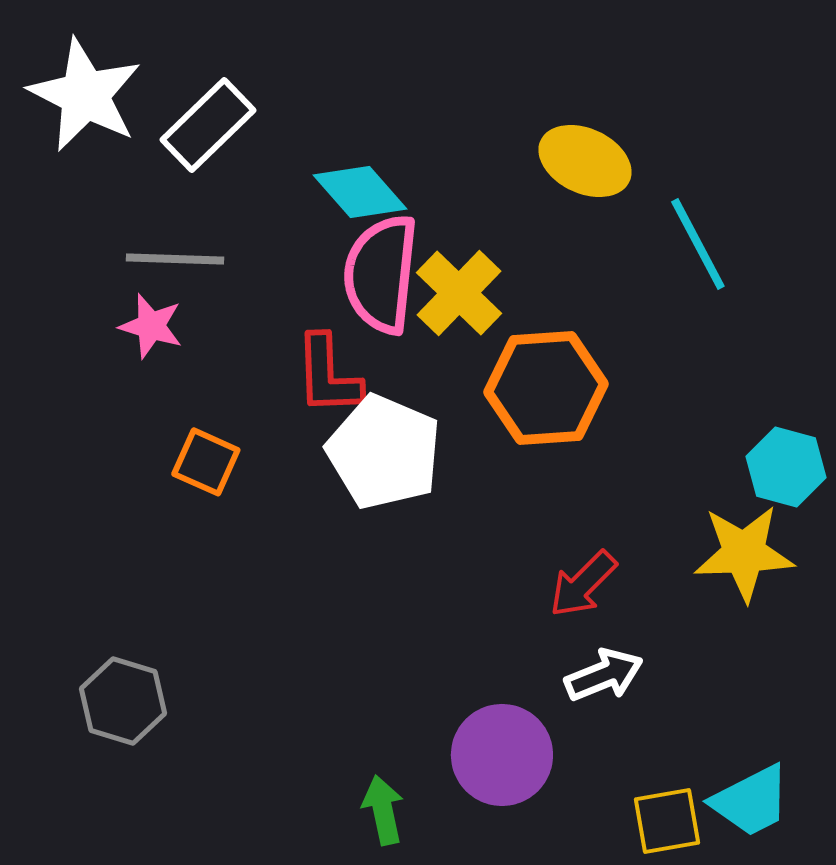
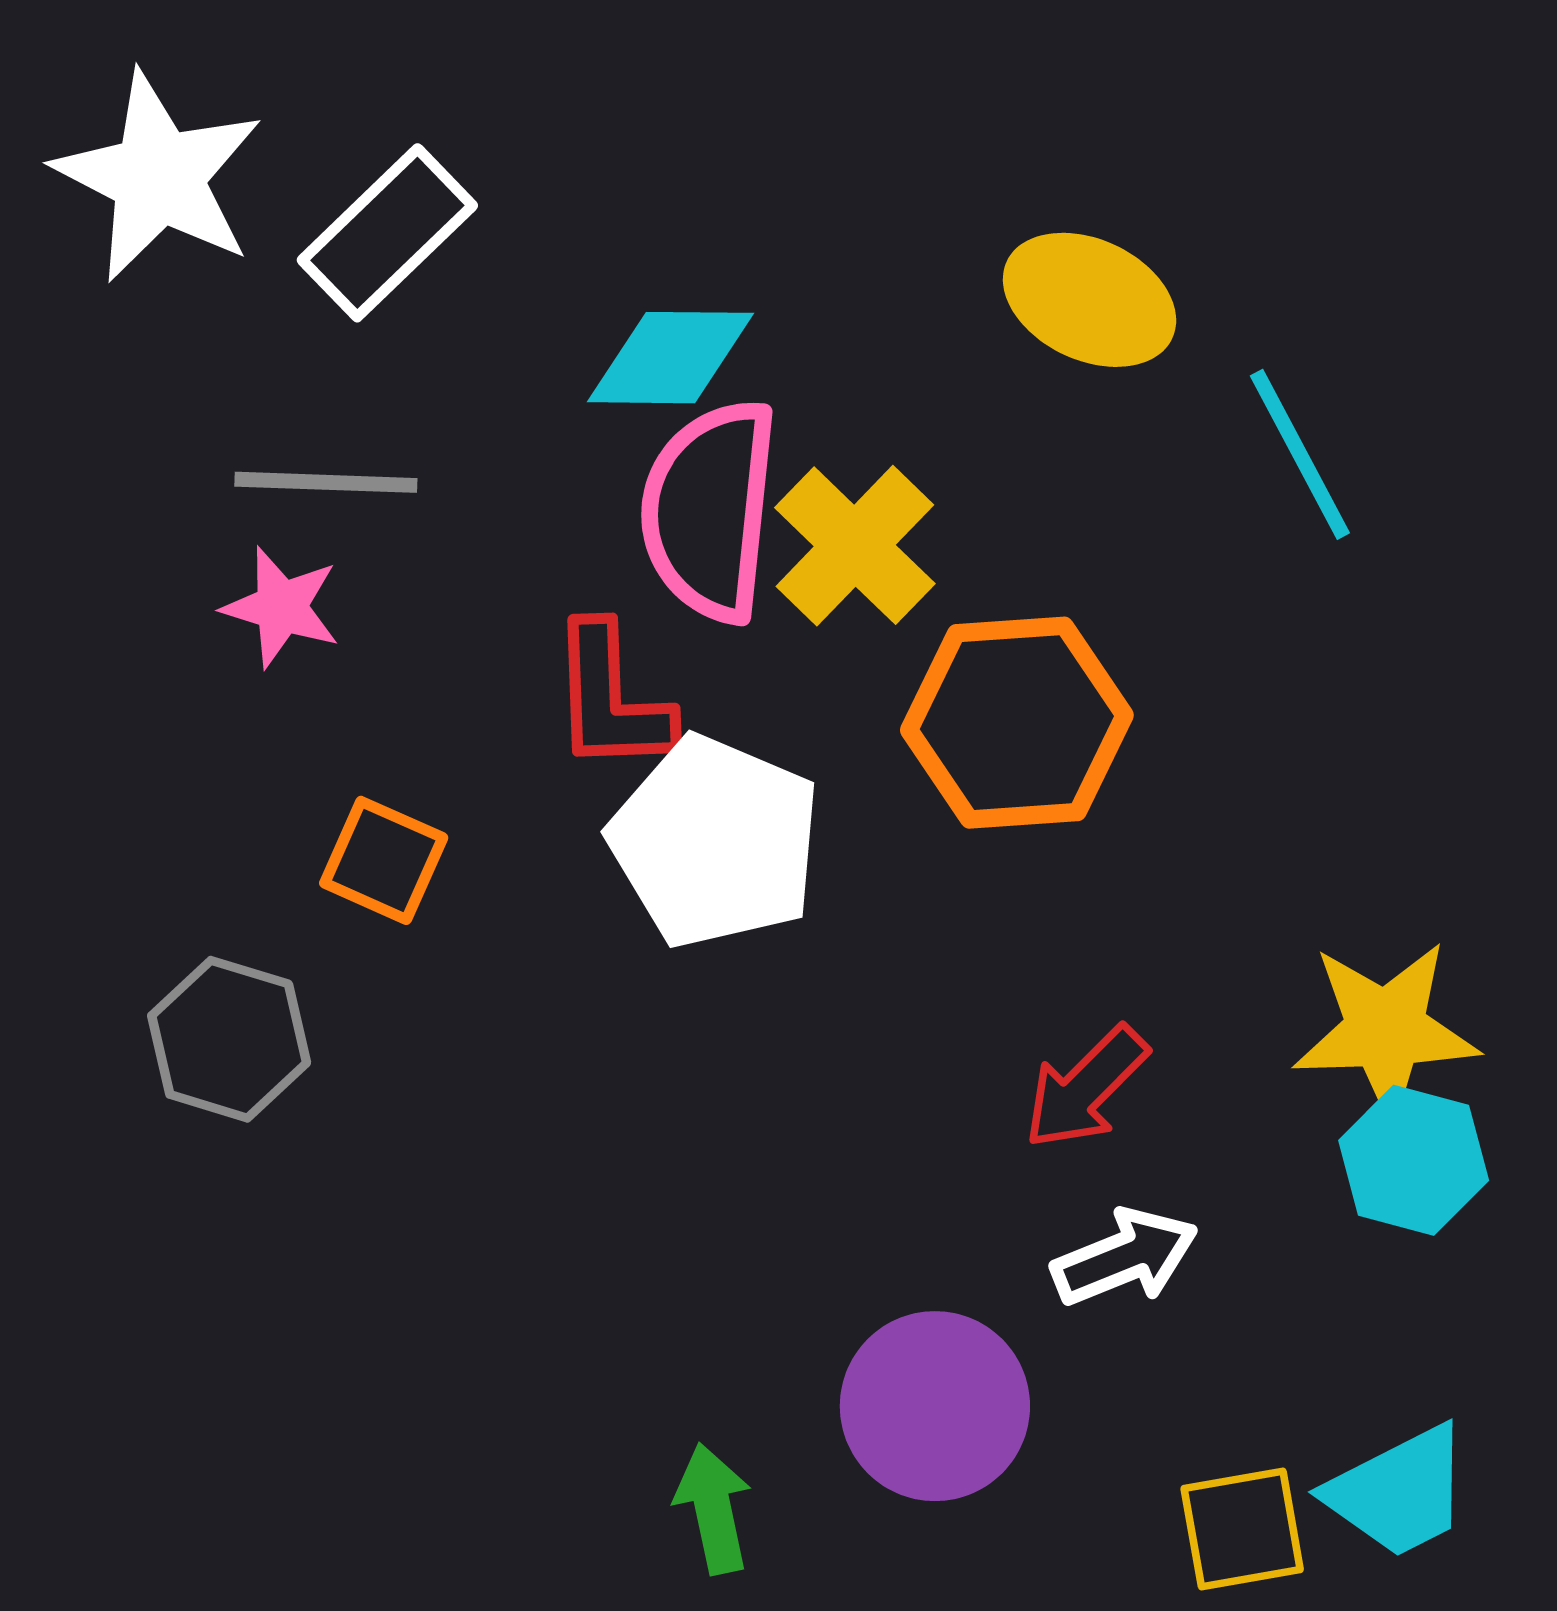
cyan diamond: (360, 192) -> (670, 358), turned -48
cyan hexagon: (786, 467) -> (1414, 1160), moved
gray hexagon: (123, 701) -> (229, 1039), moved

